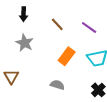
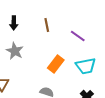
brown line: (57, 24) -> (47, 25), moved, turned 32

